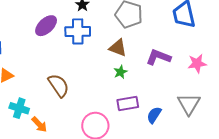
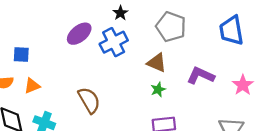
blue cross: (78, 31) -> (114, 42), turned -30
pink star: (197, 63) -> (243, 85), turned -30

